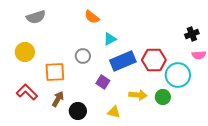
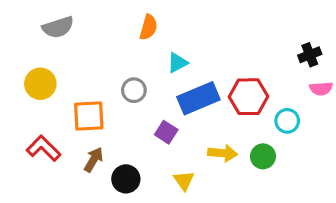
orange semicircle: (92, 17) -> (148, 27), turned -112
cyan circle: (178, 75) -> (287, 121), size x0.6
yellow triangle: (114, 112) -> (184, 181), turned 40

